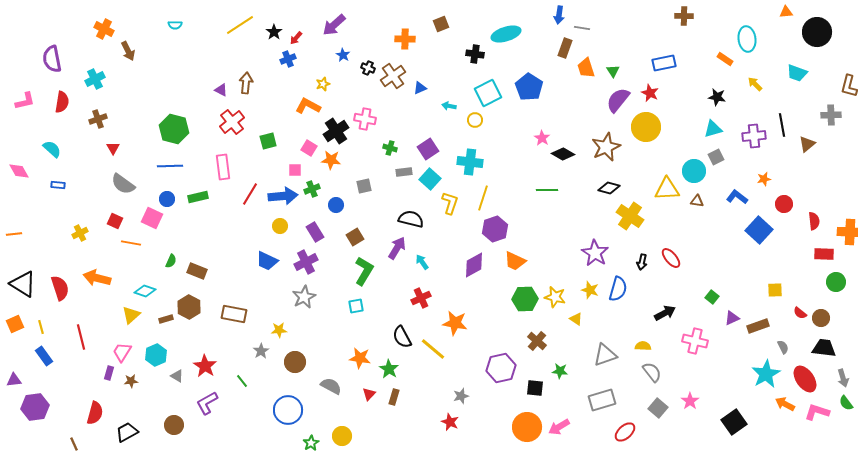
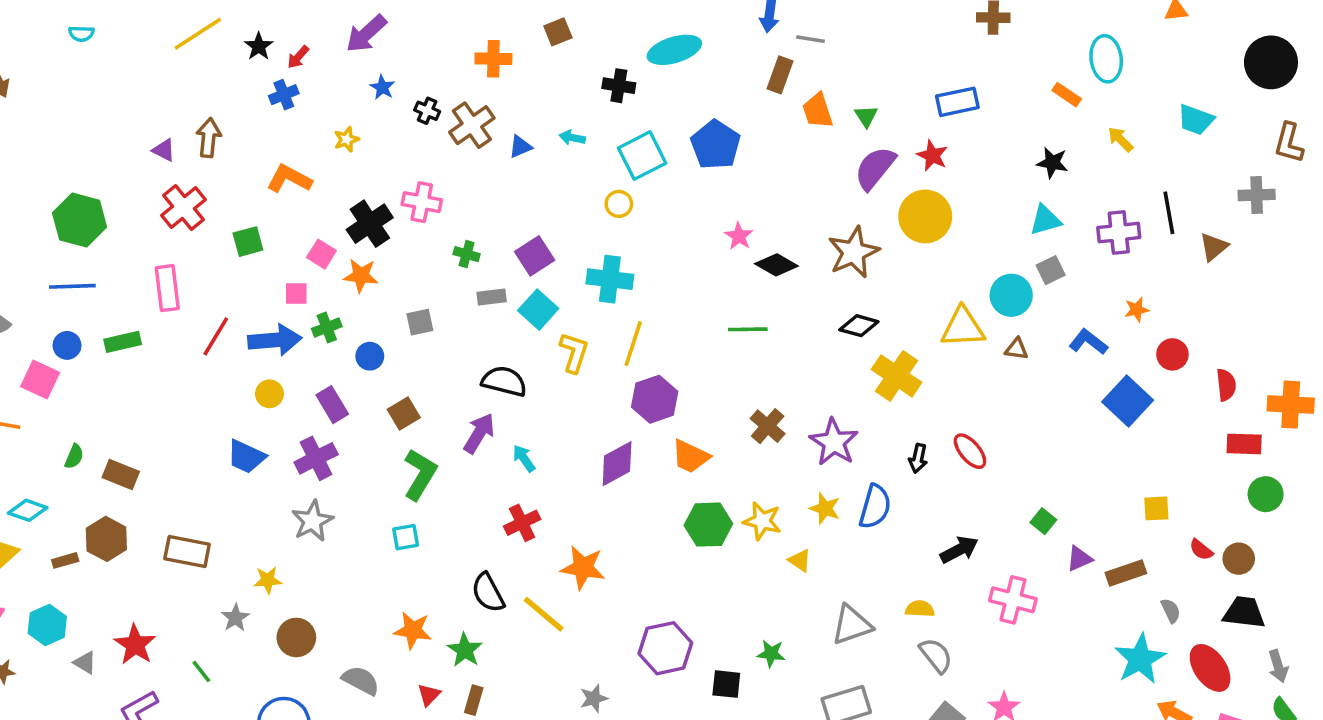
black circle: (817, 32) -> (1271, 62), moved
orange L-shape: (308, 106) -> (289, 179), moved
cyan arrow: (449, 106) -> (572, 138), moved
brown cross: (537, 341) -> (768, 426), moved

